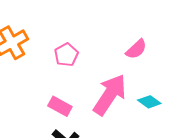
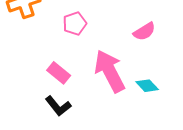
pink arrow: (110, 95) -> (110, 71), turned -72

